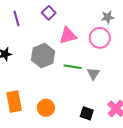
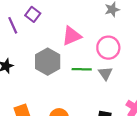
purple square: (49, 13) -> (33, 14), moved
pink circle: (100, 38) -> (108, 48), moved

